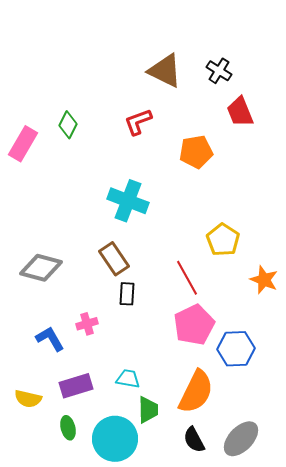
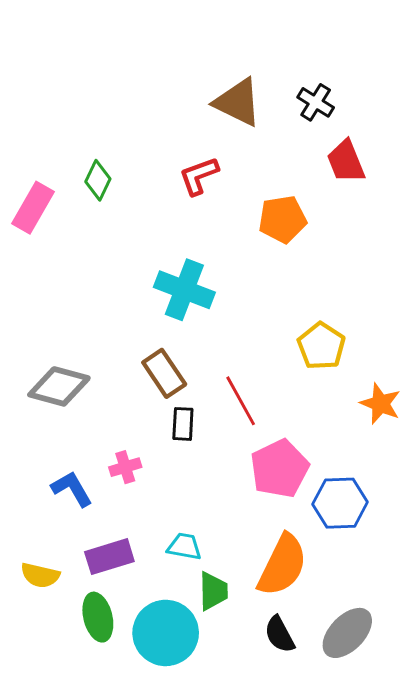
red line: (187, 278) -> (241, 401), moved
green ellipse: (68, 428) -> (98, 617), size x1.4

